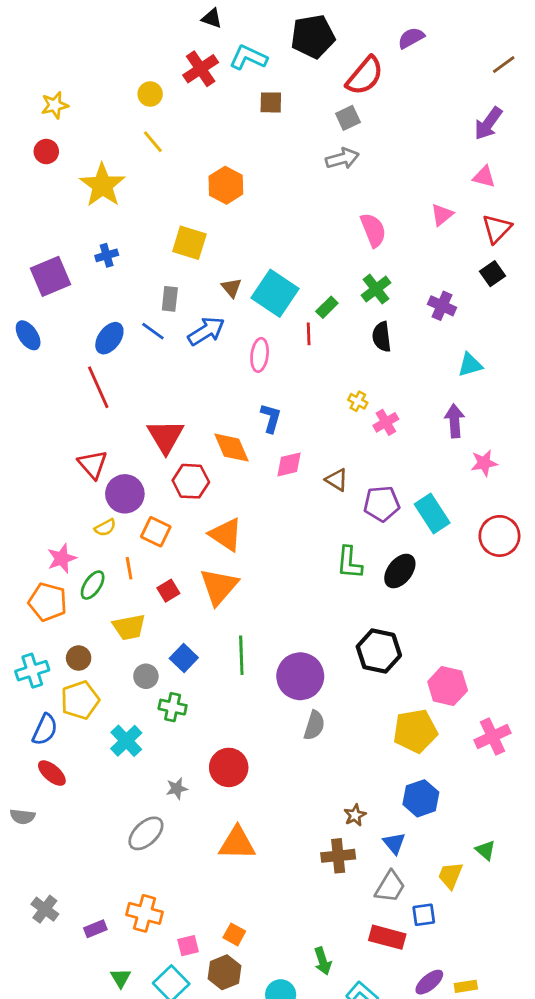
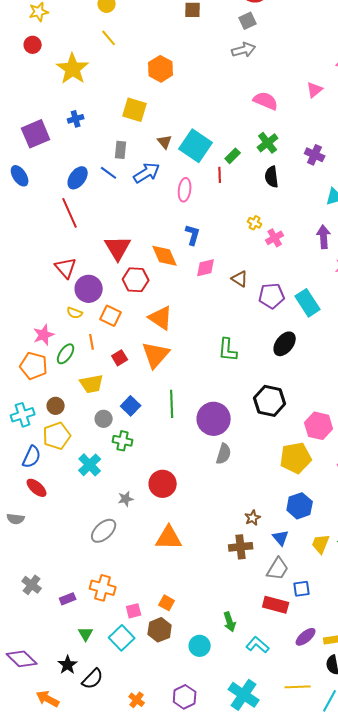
pink semicircle: (373, 230) -> (266, 101), turned -45
yellow semicircle: (105, 528) -> (75, 313), turned 49
green L-shape: (349, 563) -> (228, 350), moved
yellow trapezoid: (450, 875) -> (321, 544), moved

